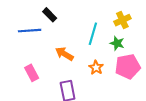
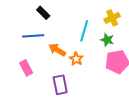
blue line: (30, 31) -> (33, 36), moved
orange star: (96, 68) -> (76, 59), moved

